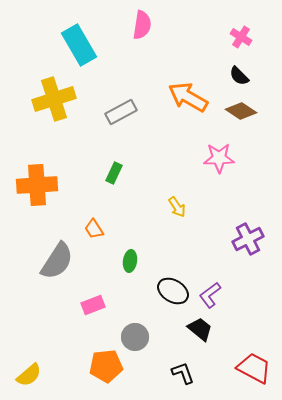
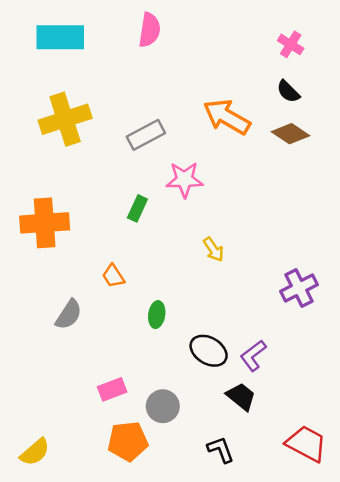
pink semicircle: (142, 25) -> (149, 30), moved
cyan rectangle: (79, 45) -> (60, 37), moved, turned -60
pink star: (219, 158) -> (184, 179), moved
gray semicircle: (57, 261) -> (69, 315), size x0.7
pink rectangle: (93, 305) -> (112, 389), moved

